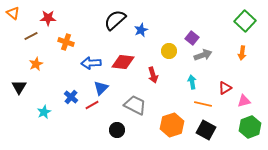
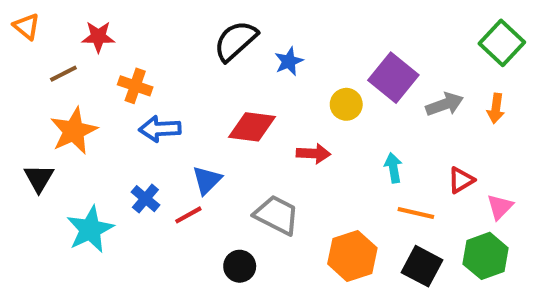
purple square: (192, 38) -> (393, 78), size x1.6
gray arrow: (203, 55) -> (445, 104), moved
blue arrow: (91, 63) -> (160, 129), moved
orange star: (36, 64) -> (74, 131), size x1.6
red arrow: (153, 75) -> (313, 154), turned -70
pink triangle: (244, 101) -> (500, 207), turned -32
cyan star: (44, 112) -> (90, 229), size x1.6
green hexagon: (250, 127) -> (486, 256), moved

